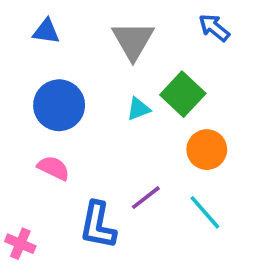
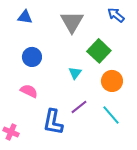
blue circle: (59, 105) -> (32, 57), size x0.7
cyan triangle: (138, 109) -> (75, 73), moved, turned -32

